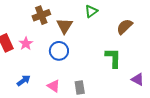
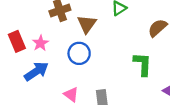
blue arrow: (24, 81) -> (36, 71), moved, size x1.5

